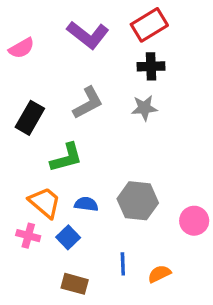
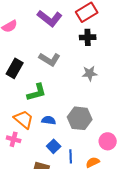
gray L-shape: (88, 103) -> (50, 59), turned 60
gray star: (144, 108) -> (90, 73), moved
pink circle: (194, 221) -> (108, 141), moved
blue square: (68, 237) -> (54, 146), moved

